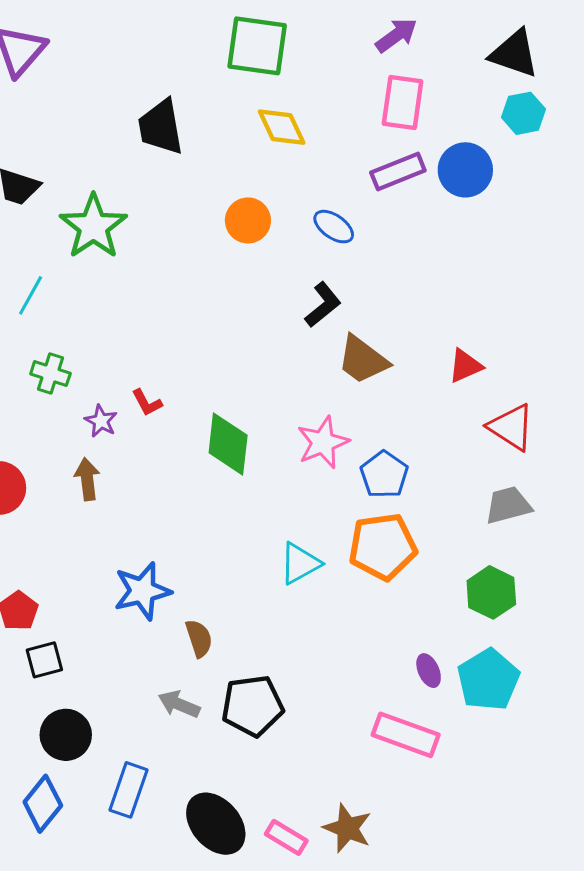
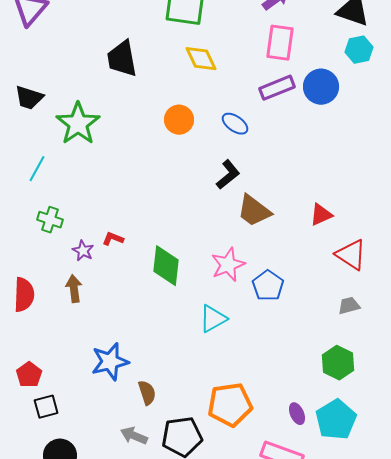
red L-shape: (147, 403) -> (113, 239), turned 140
gray trapezoid: (508, 505) -> (349, 306), size x0.7
orange pentagon: (383, 547) -> (230, 405), moved
cyan triangle: (300, 563) -> (213, 319), moved

